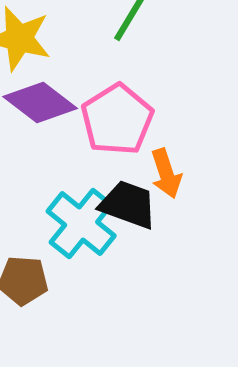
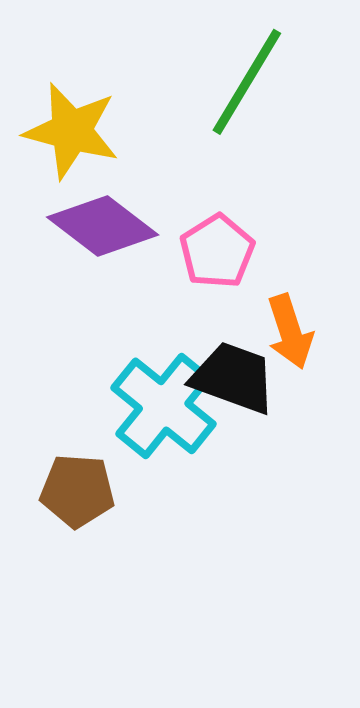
pink pentagon: (117, 119) -> (217, 251), size x0.7

